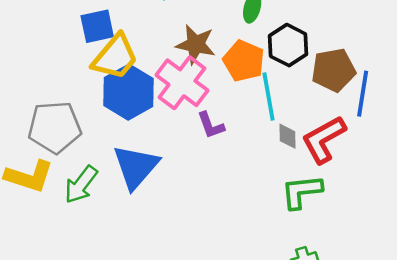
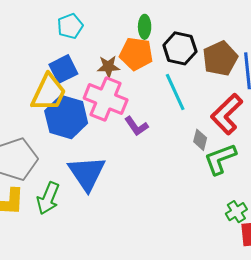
blue square: (97, 26) -> (63, 69), moved
brown star: (196, 44) -> (108, 67), size x0.7
orange pentagon: (244, 61) -> (136, 54), moved
gray diamond: (288, 136) -> (200, 140), moved, turned 30

